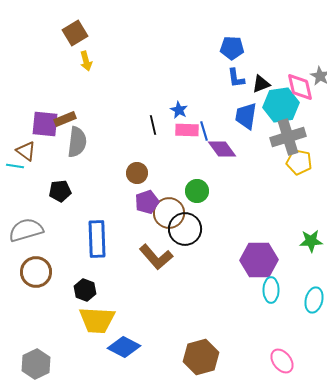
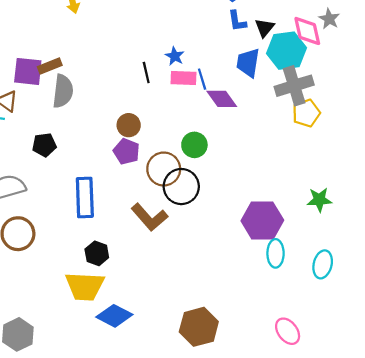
black triangle: (261, 84) -> (265, 28), turned -30
yellow pentagon: (299, 162) -> (306, 113), turned -30
purple pentagon: (147, 202) -> (126, 151), moved, turned -30
black hexagon: (85, 290) -> (97, 253), moved

